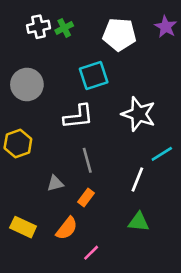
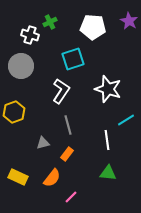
white cross: (38, 27) -> (30, 35), moved, turned 30
white L-shape: (78, 117) -> (61, 91), turned -50
white line: (137, 180) -> (107, 140), turned -30

